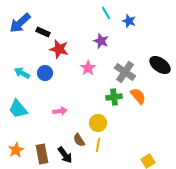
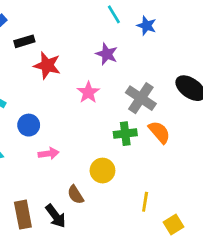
black rectangle: (43, 32) -> (24, 41), turned -40
blue circle: (45, 73) -> (29, 125), moved
yellow line: (98, 145) -> (145, 202), moved

